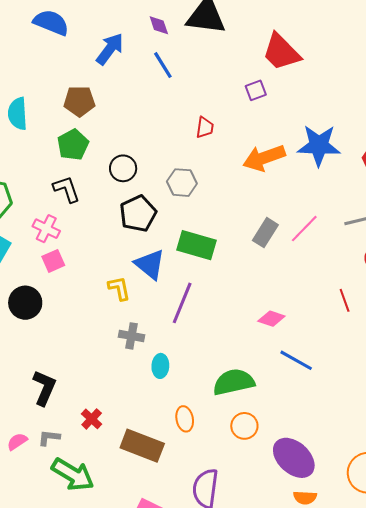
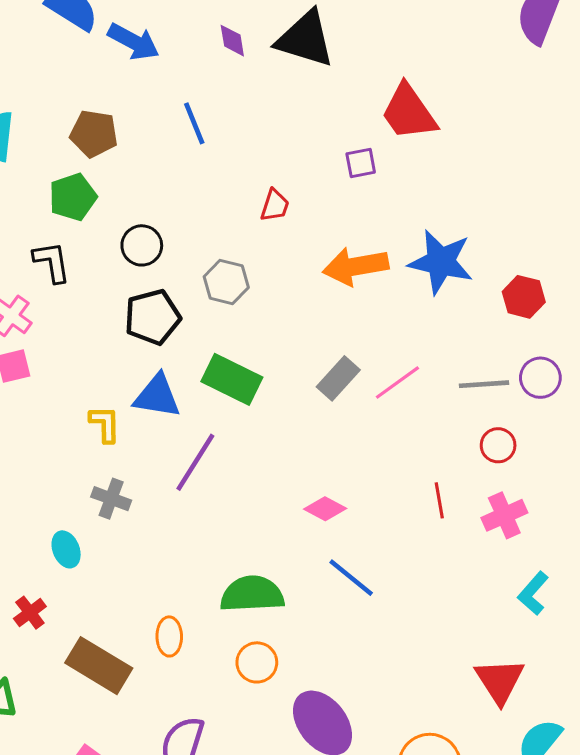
blue arrow: (110, 49) -> (134, 42), moved, turned 72
blue line: (163, 65) -> (194, 123), moved
blue triangle: (150, 264) -> (157, 396), turned -40
cyan ellipse: (160, 366) -> (66, 549), moved, turned -35

